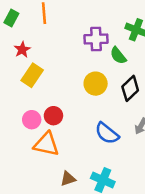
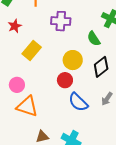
purple cross: (96, 39) -> (61, 21), moved
yellow rectangle: (32, 75) -> (32, 50), moved
red circle: (53, 116) -> (65, 80), moved

